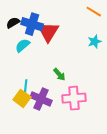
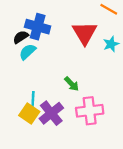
black semicircle: (13, 23) -> (21, 37), moved
red triangle: (48, 32) -> (85, 33), moved
purple cross: (41, 99) -> (51, 113), turned 30

